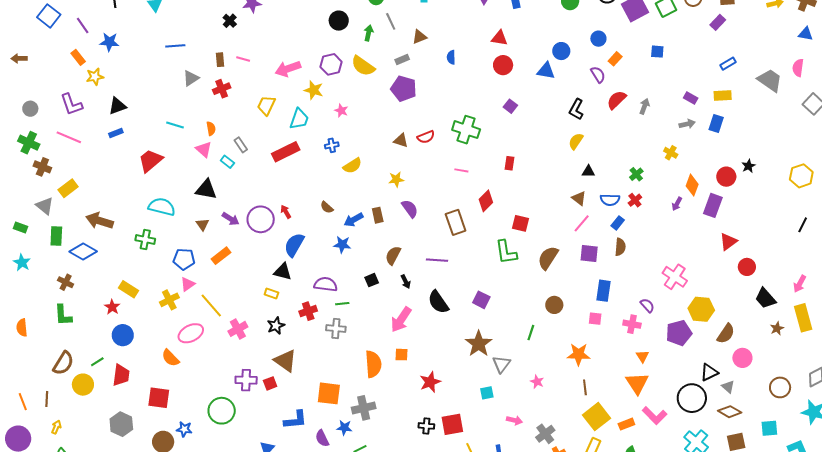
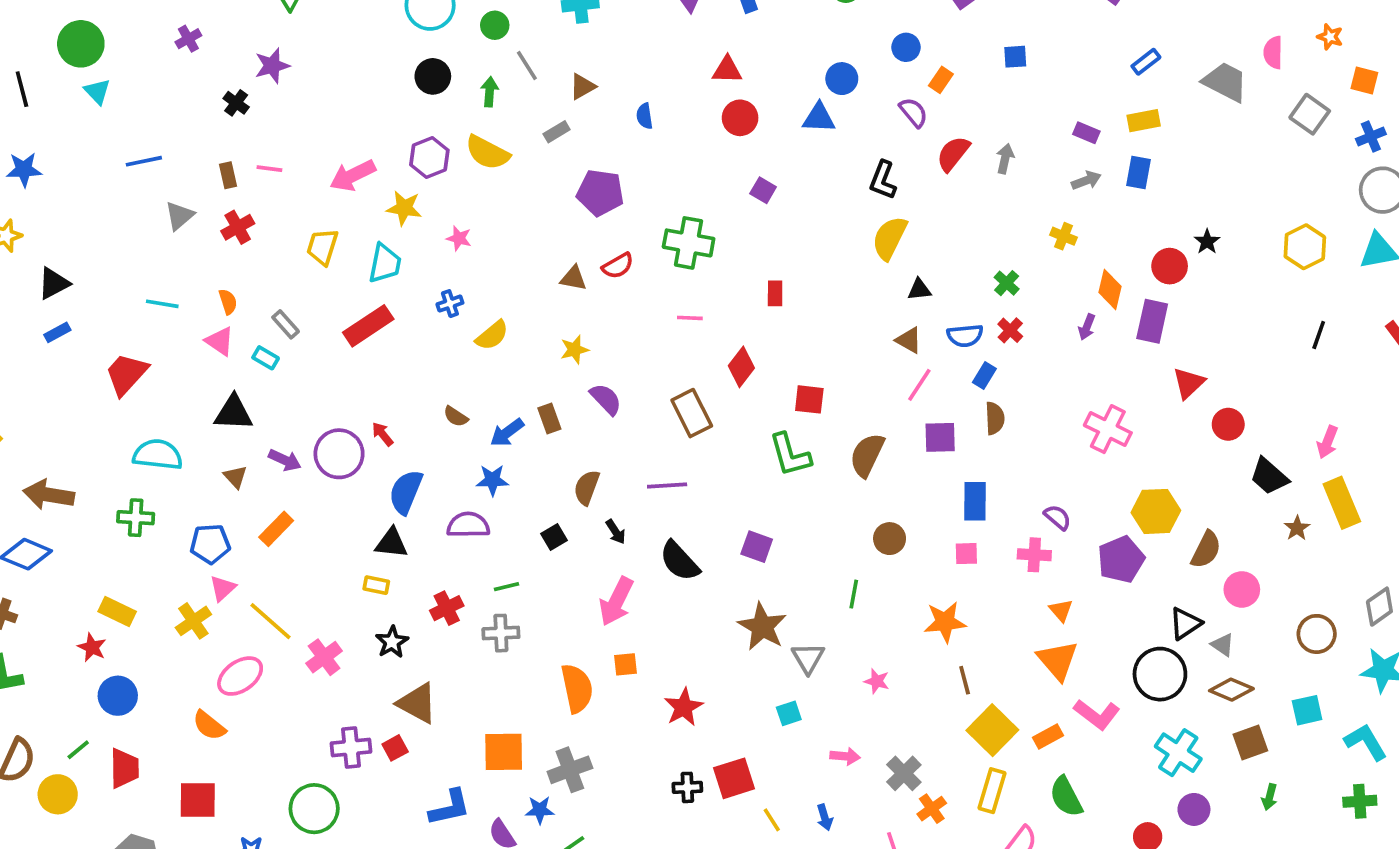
purple pentagon: (404, 89) -> (600, 193), moved
yellow semicircle: (576, 141) -> (890, 238), size x1.4
pink cross: (675, 277) -> (1108, 429), moved
purple semicircle: (326, 284) -> (468, 525), moved

